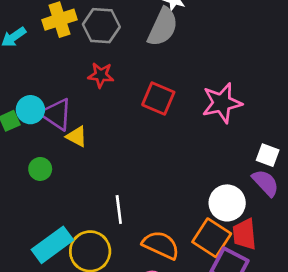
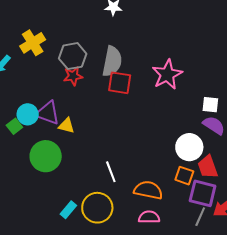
gray hexagon: (101, 26) -> (73, 56), moved
gray semicircle: (163, 27) -> (112, 61), moved
green circle: (40, 169) -> (46, 156), size x1.8
orange square: (212, 238) -> (184, 176), size x0.7
cyan rectangle: (52, 245) -> (68, 210), size x0.6

